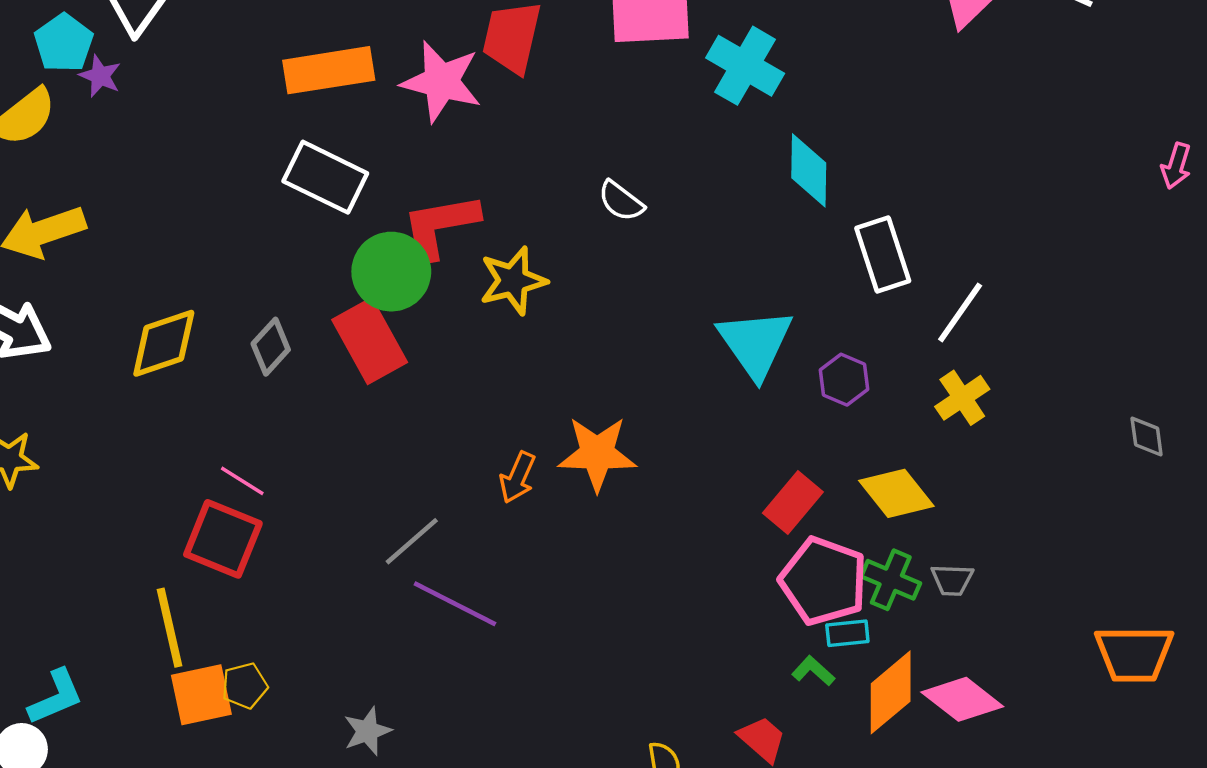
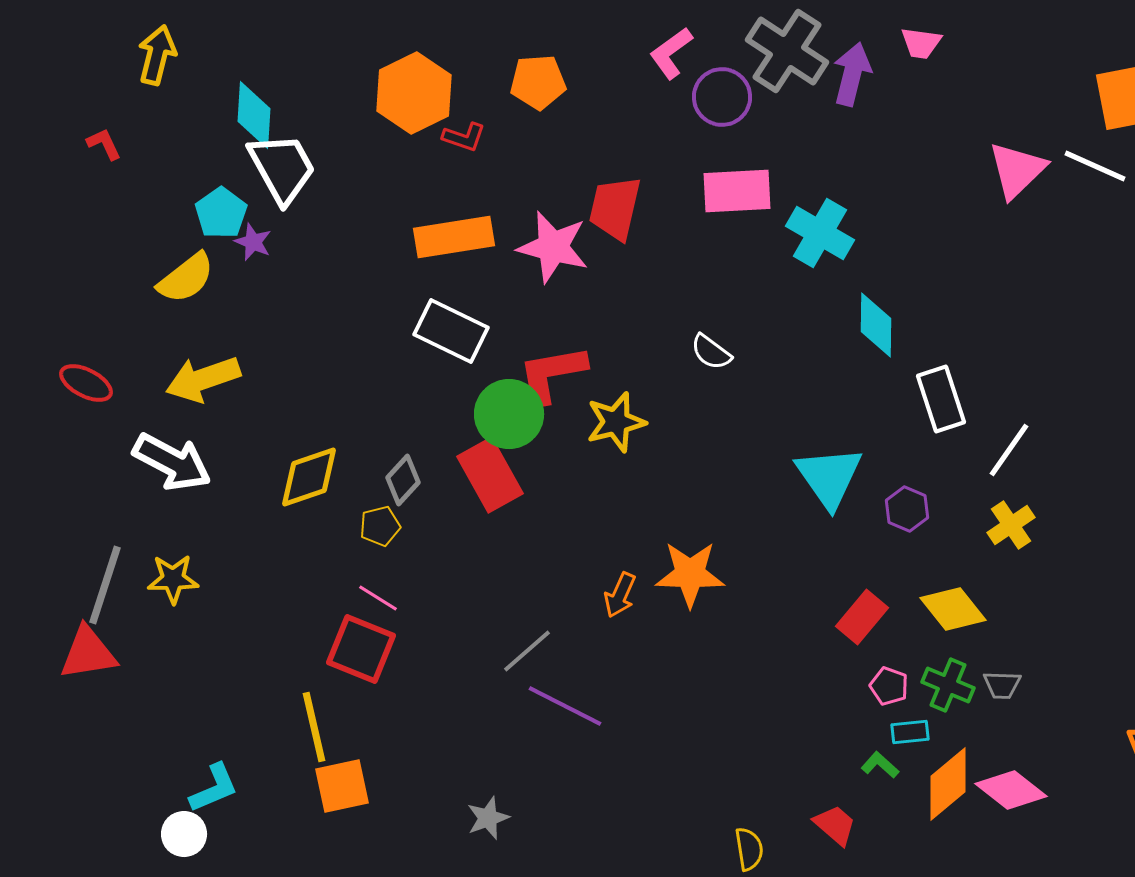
pink pentagon: (824, 581) -> (889, 686), size x0.5
yellow pentagon: (245, 686) -> (380, 526), moved

